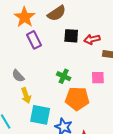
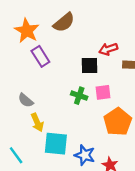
black square: (71, 36) -> (89, 66), moved
pink square: (98, 78) -> (103, 92), moved
orange pentagon: (77, 99) -> (118, 122), moved, turned -30

